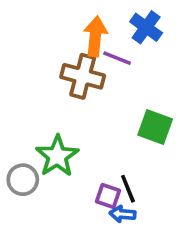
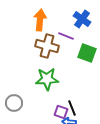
orange arrow: (95, 36) -> (40, 20), moved
green square: (155, 127) -> (87, 53), moved
green star: (57, 156) -> (47, 79), moved, turned 30

